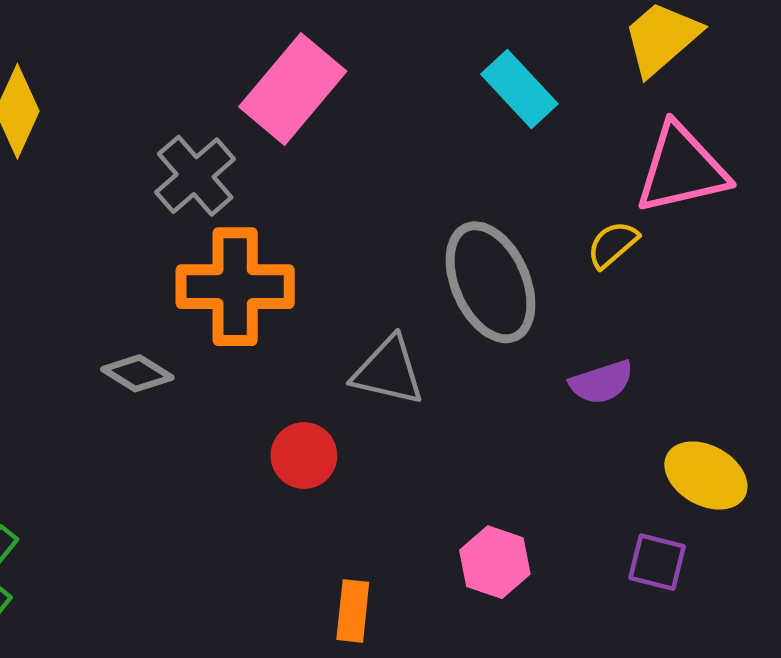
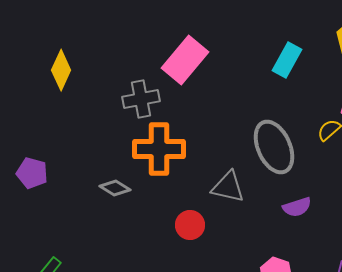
cyan rectangle: (519, 89) -> (287, 60), turned 72
gray cross: (195, 176) -> (141, 99), turned 30
purple semicircle: (602, 382) -> (297, 207), moved

